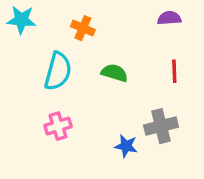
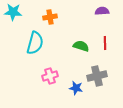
orange cross: (83, 28) -> (50, 17), turned -32
green semicircle: (114, 73) -> (81, 46), moved
pink cross: (58, 126) -> (50, 76), moved

